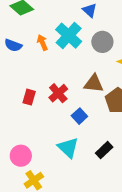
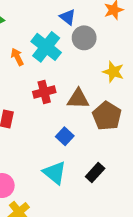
gray circle: (102, 42) -> (84, 38), moved
red cross: (58, 93) -> (44, 92), moved, turned 30

